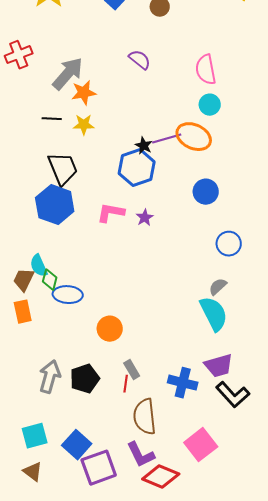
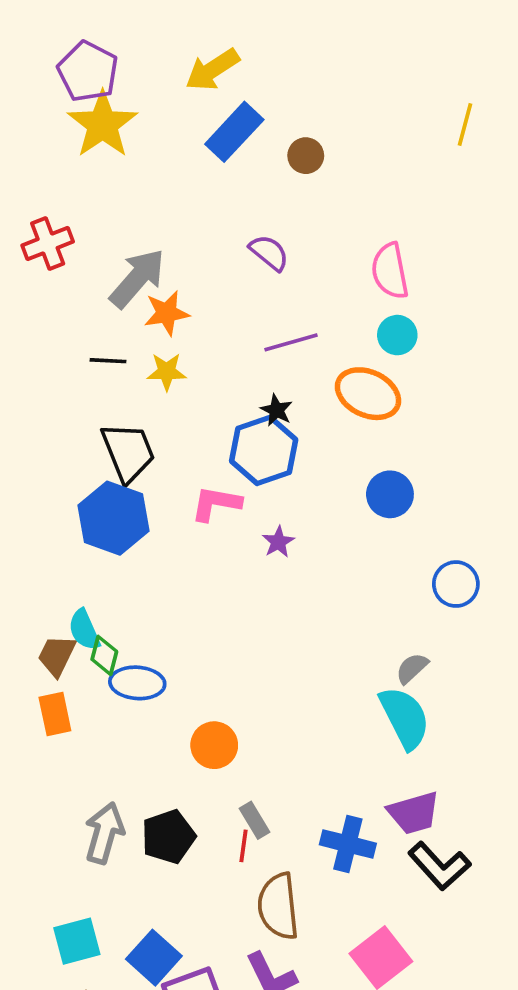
purple line: (167, 139) -> (291, 342), moved
pink L-shape: (111, 213) -> (216, 503), moved
blue circle: (229, 244) -> (456, 584), moved

